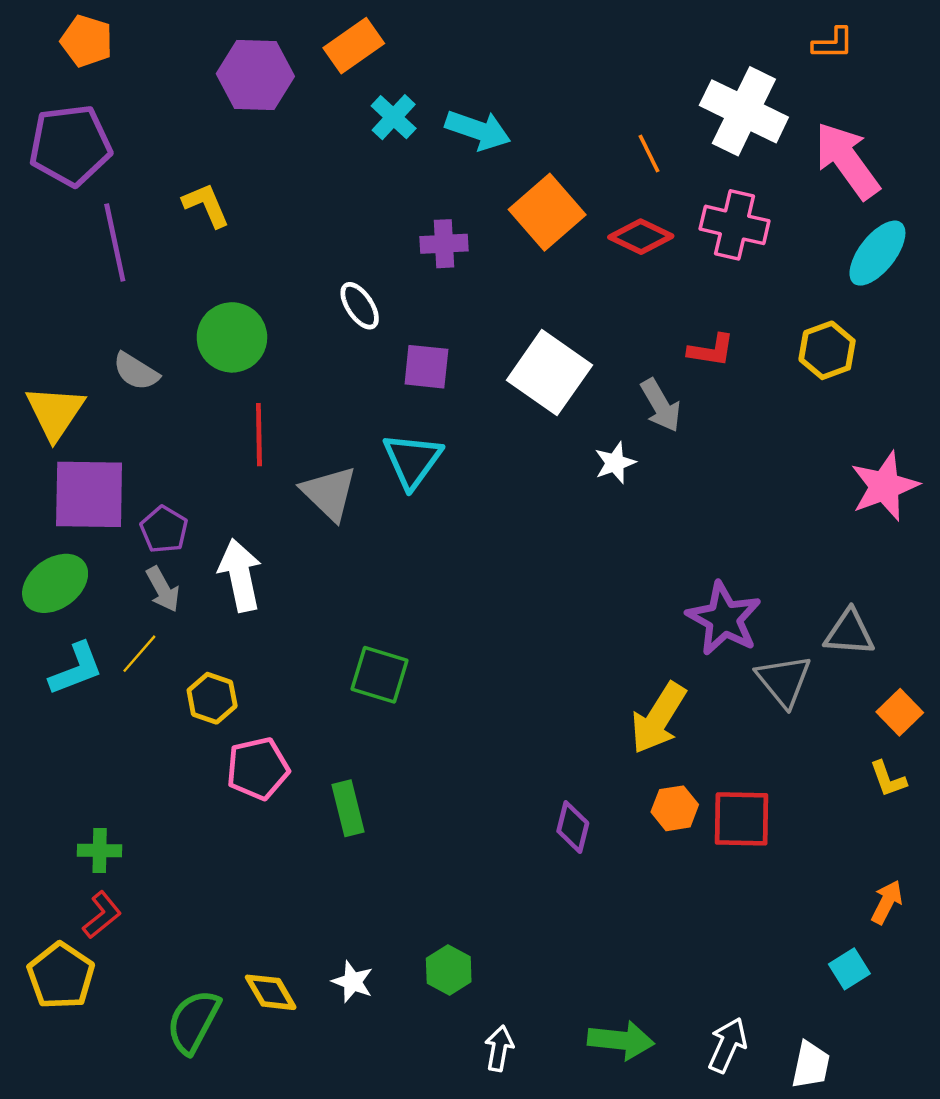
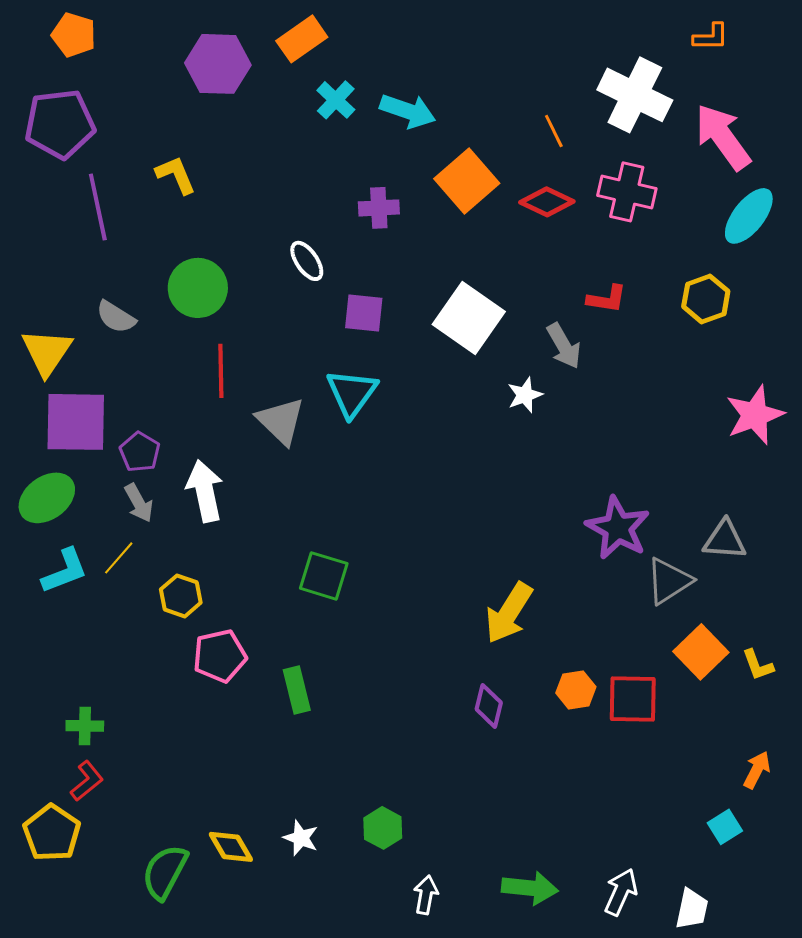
gray triangle: (784, 681) -> (669, 581), turned 36
orange square: (900, 712) -> (701, 652), moved, size x1.4
yellow arrow: (658, 718) -> (509, 613), moved

